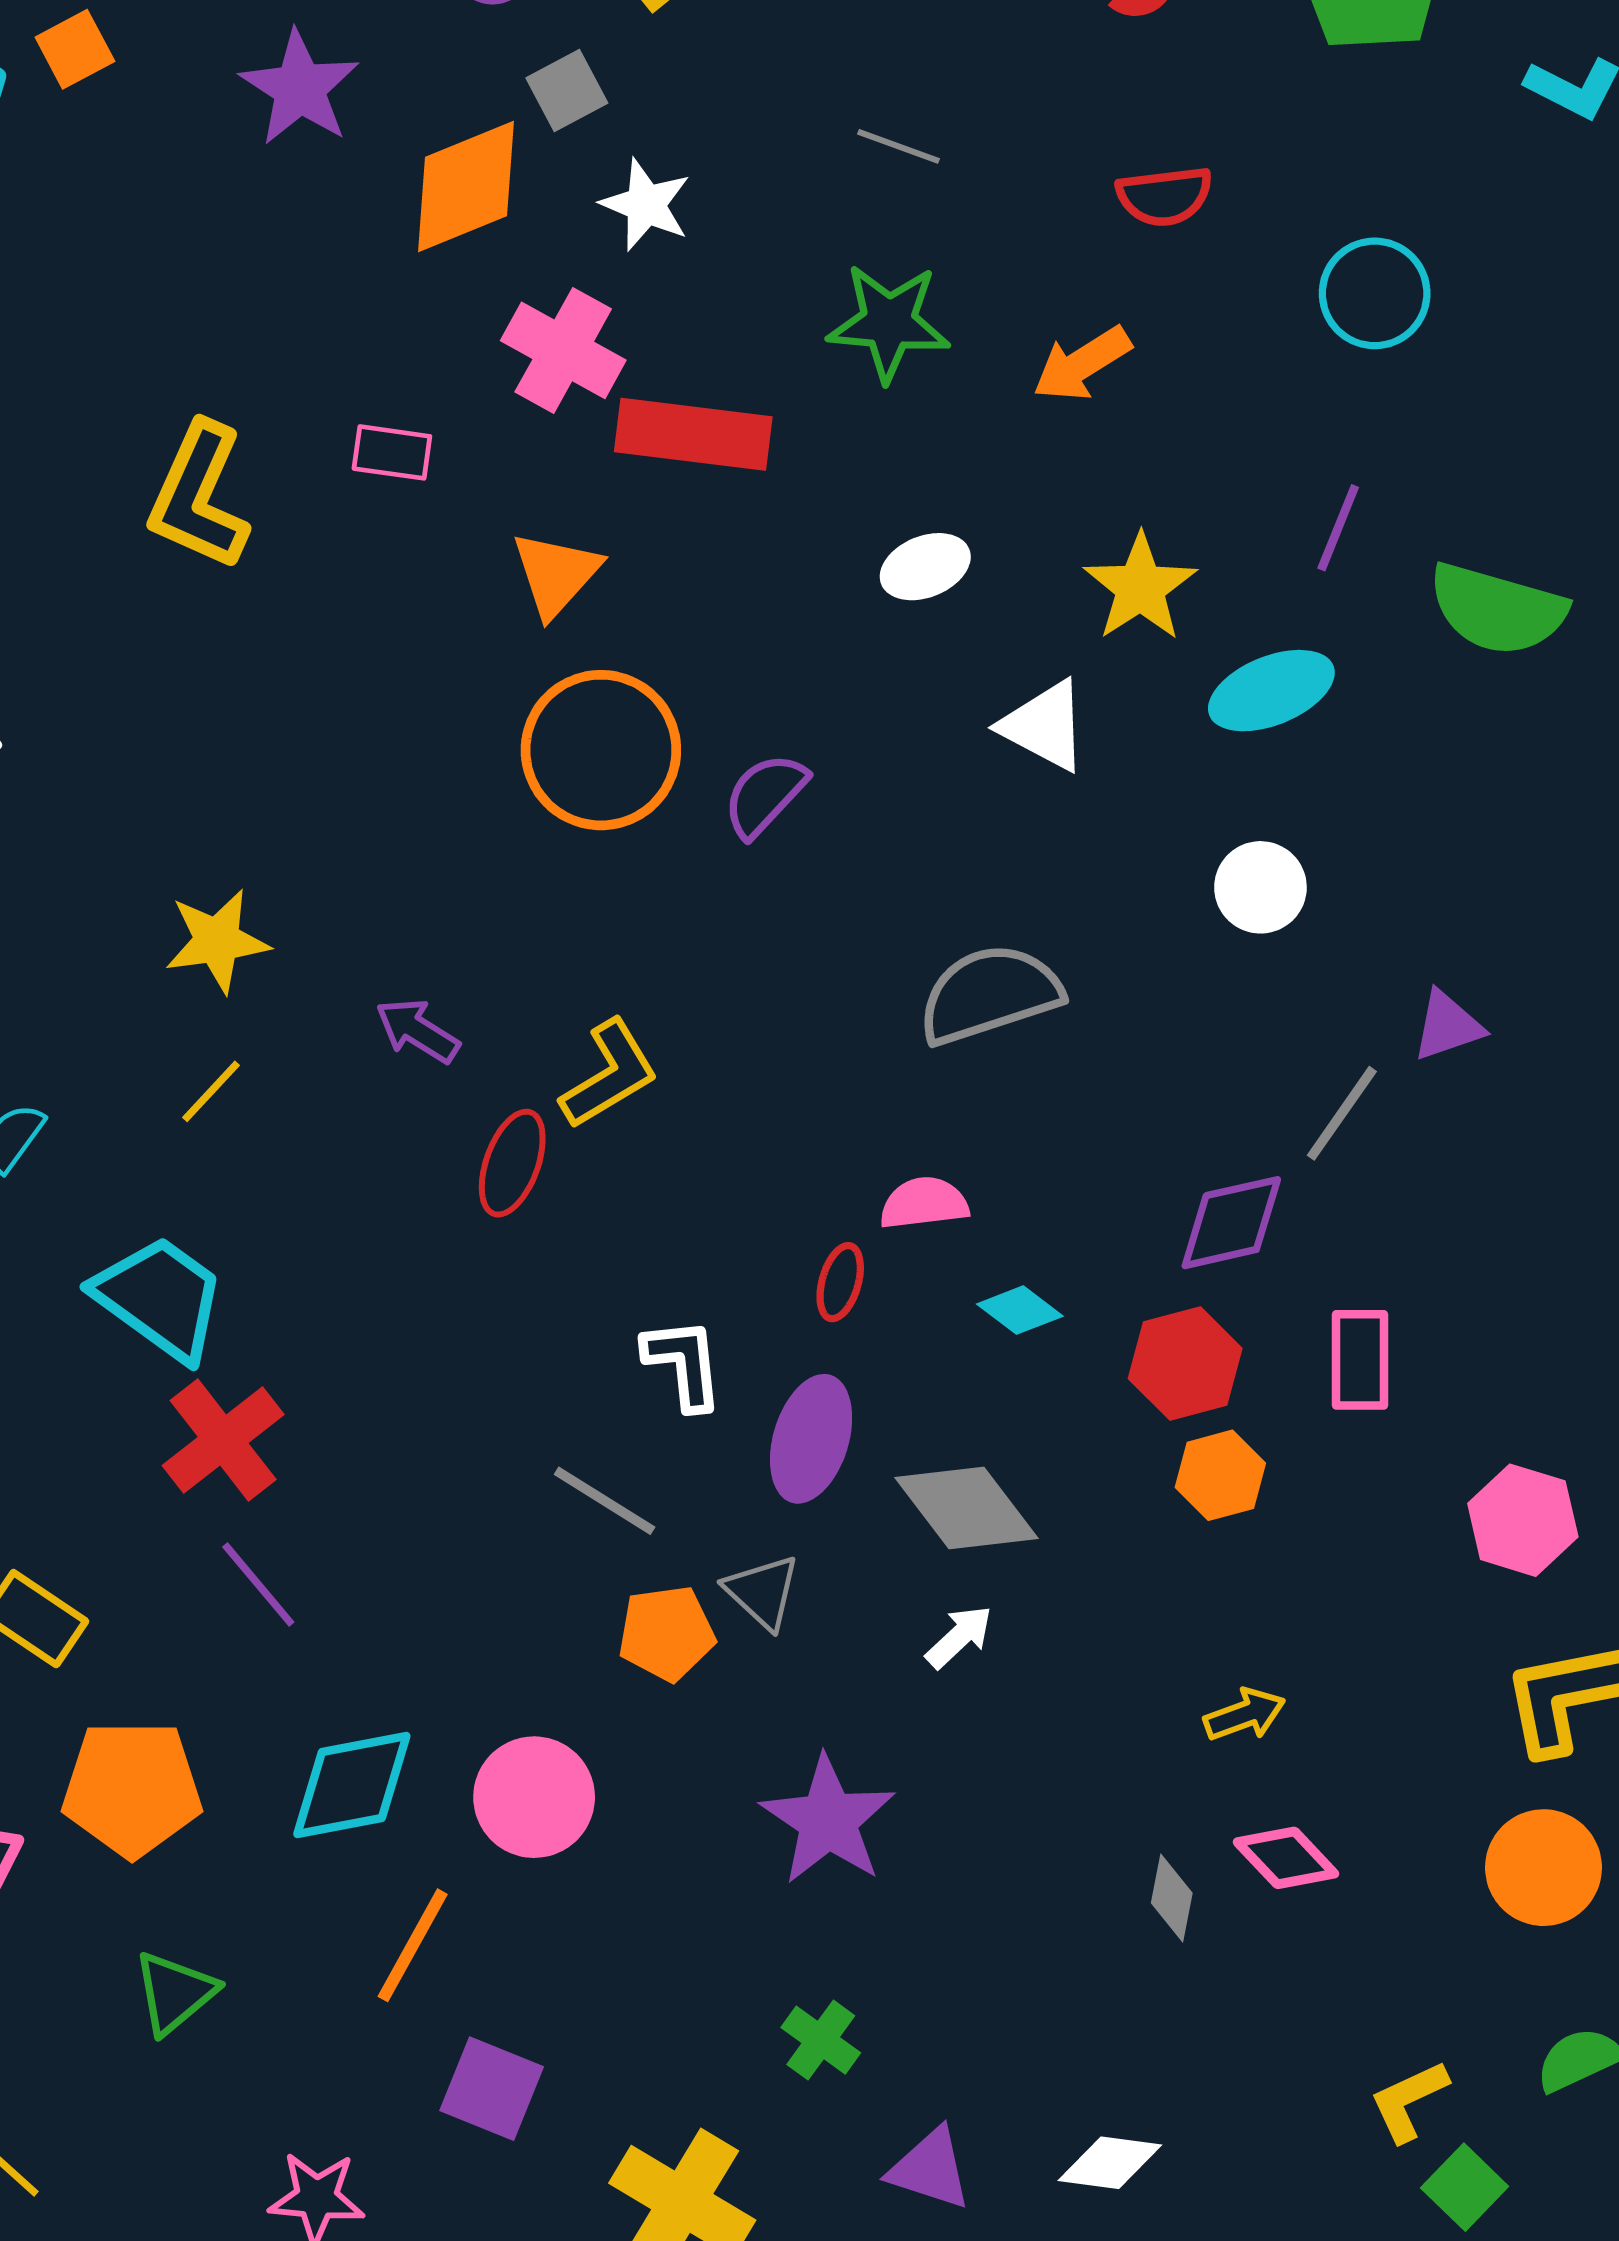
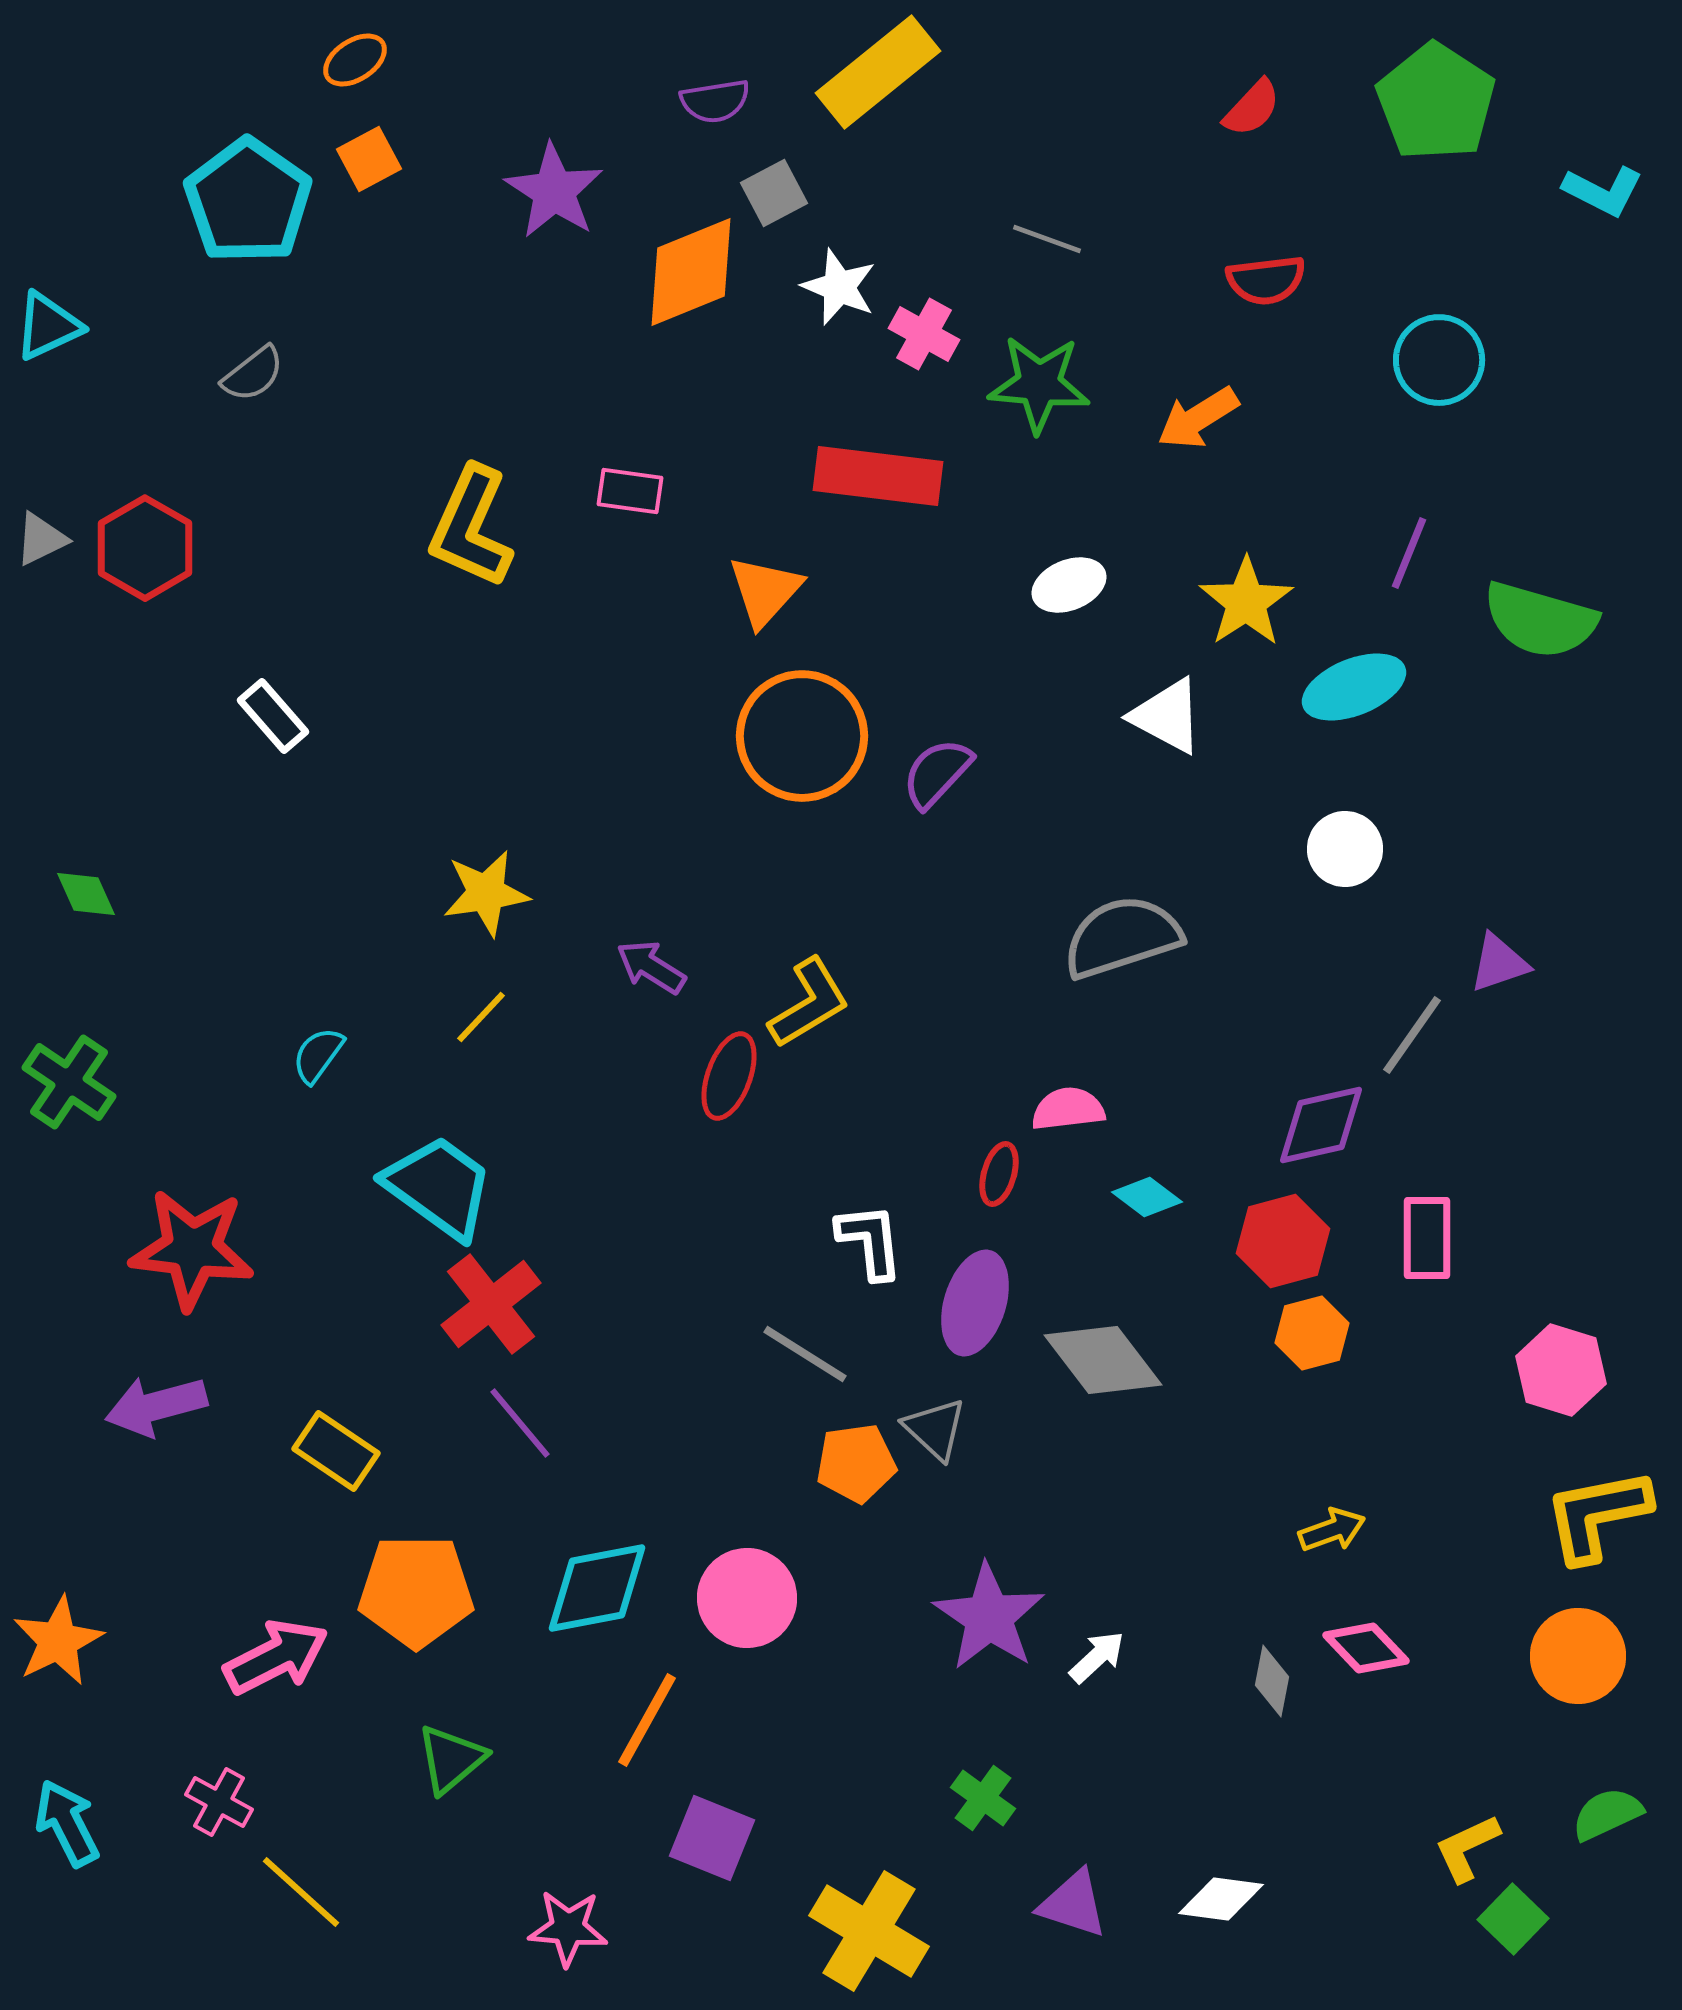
pink cross: (563, 350) -> (924, 334), moved, size x0.7
white arrow: (959, 1637) -> (1097, 1657), moved

